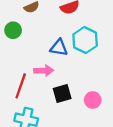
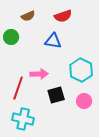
cyan hexagon: (85, 40) -> (81, 70), moved
blue triangle: (59, 48) -> (53, 41), moved

